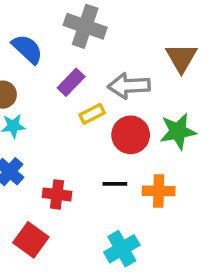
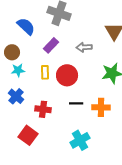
gray arrow: (129, 86) -> (84, 47), size x0.7
yellow rectangle: (92, 114) -> (45, 72), moved, turned -64
red circle: (131, 135) -> (67, 75), moved

